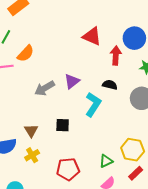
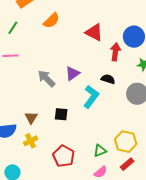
orange semicircle: (26, 54) -> (51, 21), moved
gray arrow: (45, 88) -> (46, 79), turned 72
red pentagon: (68, 169) -> (64, 156), turned 30

